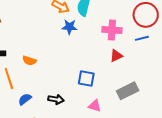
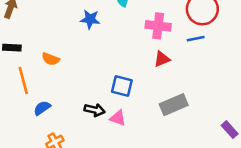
blue star: (69, 27) -> (90, 19), moved
black arrow: (56, 99) -> (95, 110), moved
pink triangle: (95, 106) -> (118, 118), moved

